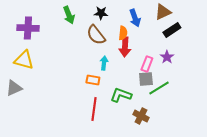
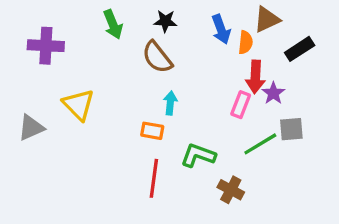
black rectangle: (172, 30) -> (300, 49), moved
orange semicircle: (123, 33) -> (246, 42), moved
red arrow: (125, 47) -> (255, 77), moved
yellow triangle: (24, 60) -> (79, 105), moved, turned 30
gray square: (146, 79) -> (291, 129), moved
gray triangle: (14, 88) -> (31, 128), moved

